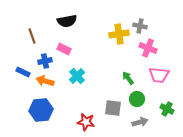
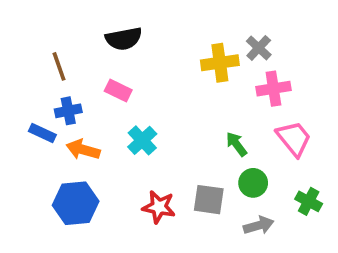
gray cross: (140, 26) -> (259, 48), turned 32
pink cross: (148, 48) -> (273, 89), turned -30
blue cross: (45, 61) -> (68, 111), moved
pink trapezoid: (159, 75) -> (294, 139), turned -135
red star: (86, 122) -> (159, 207), moved

